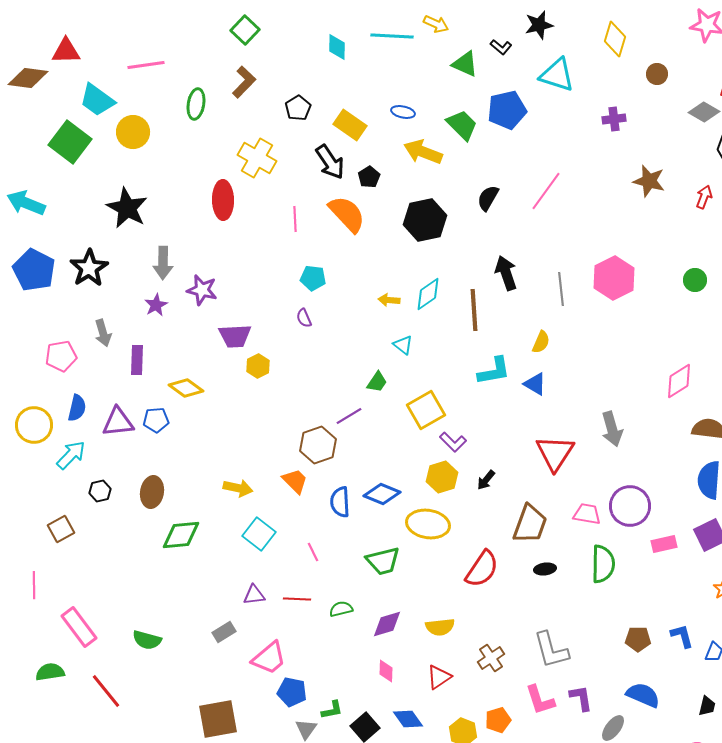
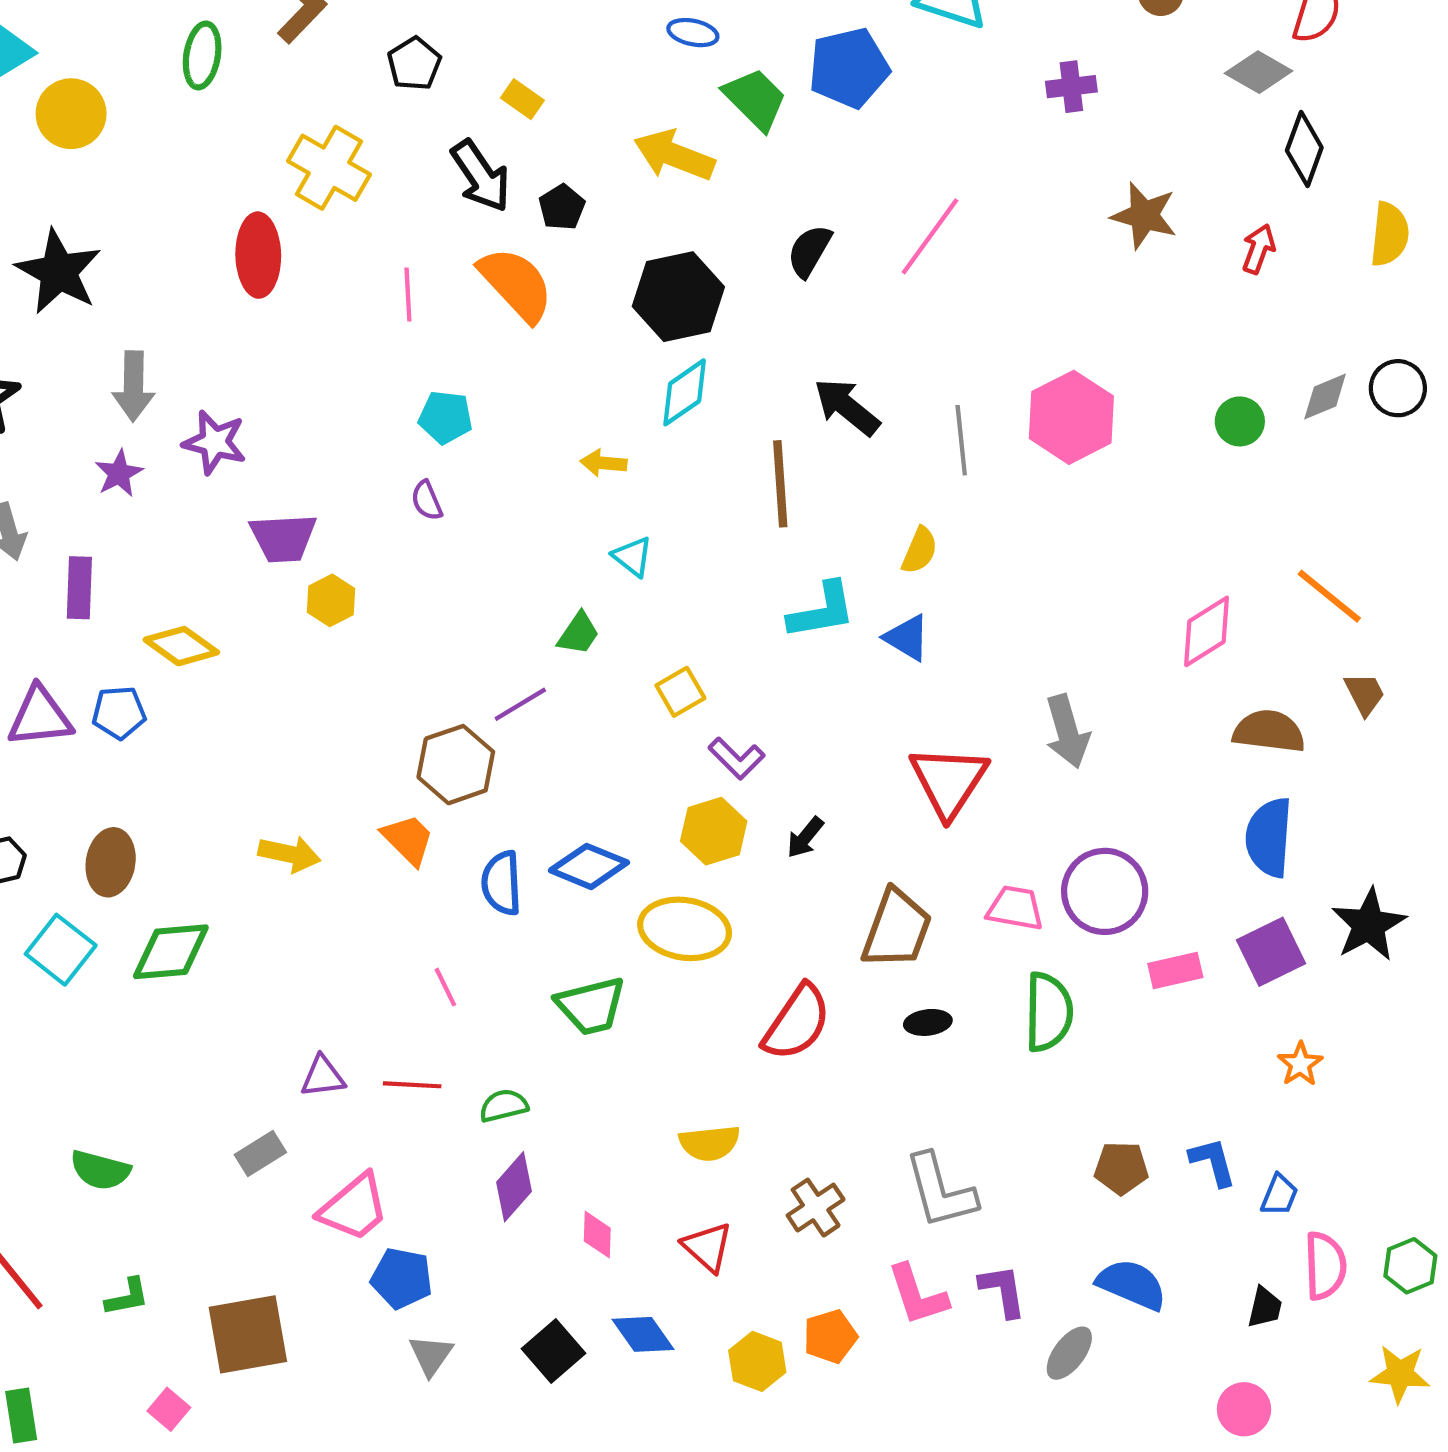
blue ellipse: (403, 112) -> (693, 33), moved
yellow rectangle: (350, 125) -> (522, 99), size x0.6
black arrow: (506, 273) -> (847, 407), turned -32
cyan diamond: (428, 294) -> (685, 392), moved
yellow square: (426, 410) -> (680, 692), size x0.6
cyan square: (259, 534) -> (61, 950), moved
purple diamond: (387, 624) -> (514, 1187), moved, turned -32
red triangle: (439, 677) -> (707, 1247), turned -44
green L-shape: (332, 710) -> (127, 1297), moved

